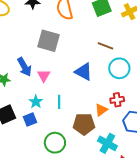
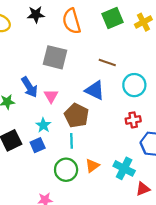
brown line: (106, 46) -> (107, 62), moved
cyan line: (59, 102) -> (72, 141), moved
orange triangle: (101, 110) -> (92, 166), moved
brown pentagon: (84, 124) -> (76, 115), moved, turned 30

